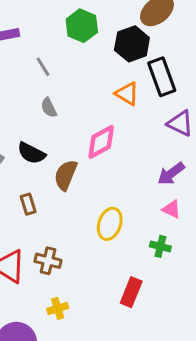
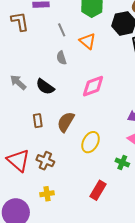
orange triangle: (127, 94) -> (88, 41), moved
brown semicircle: (66, 175) -> (66, 122), moved

